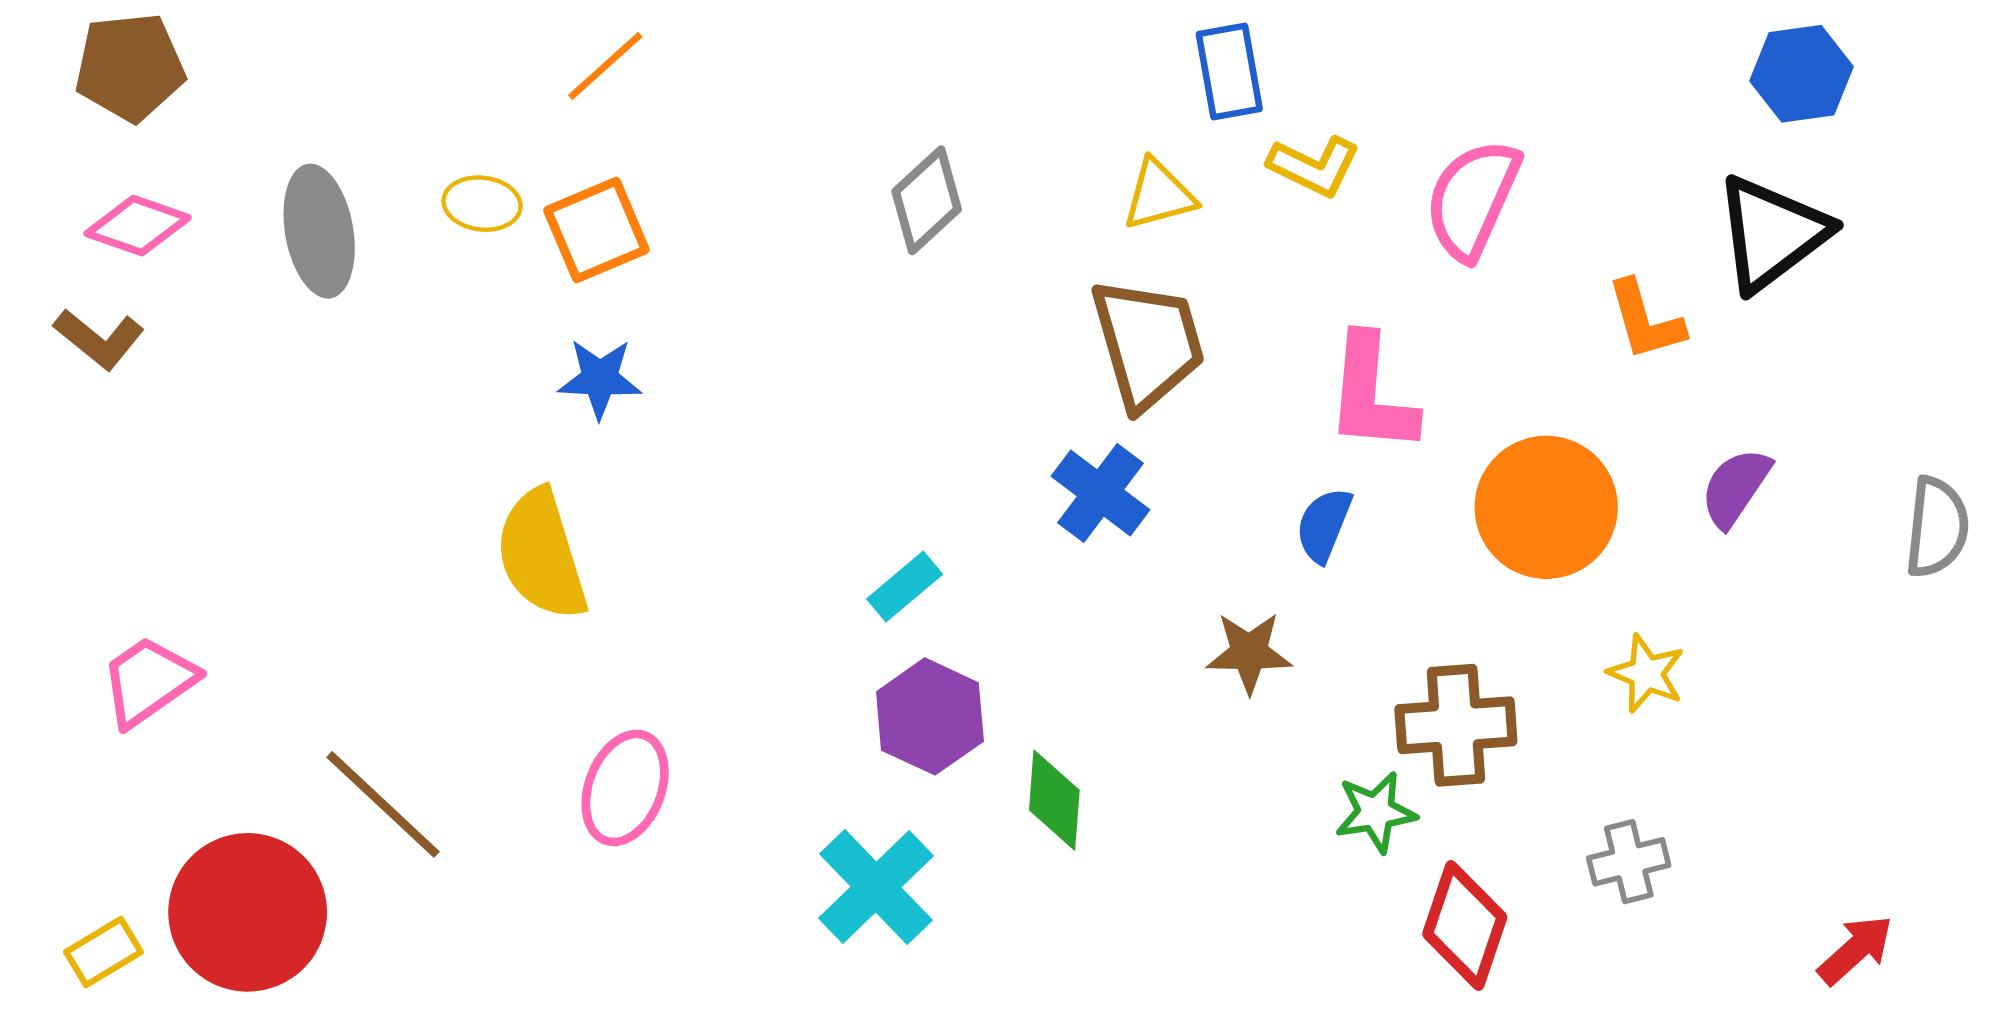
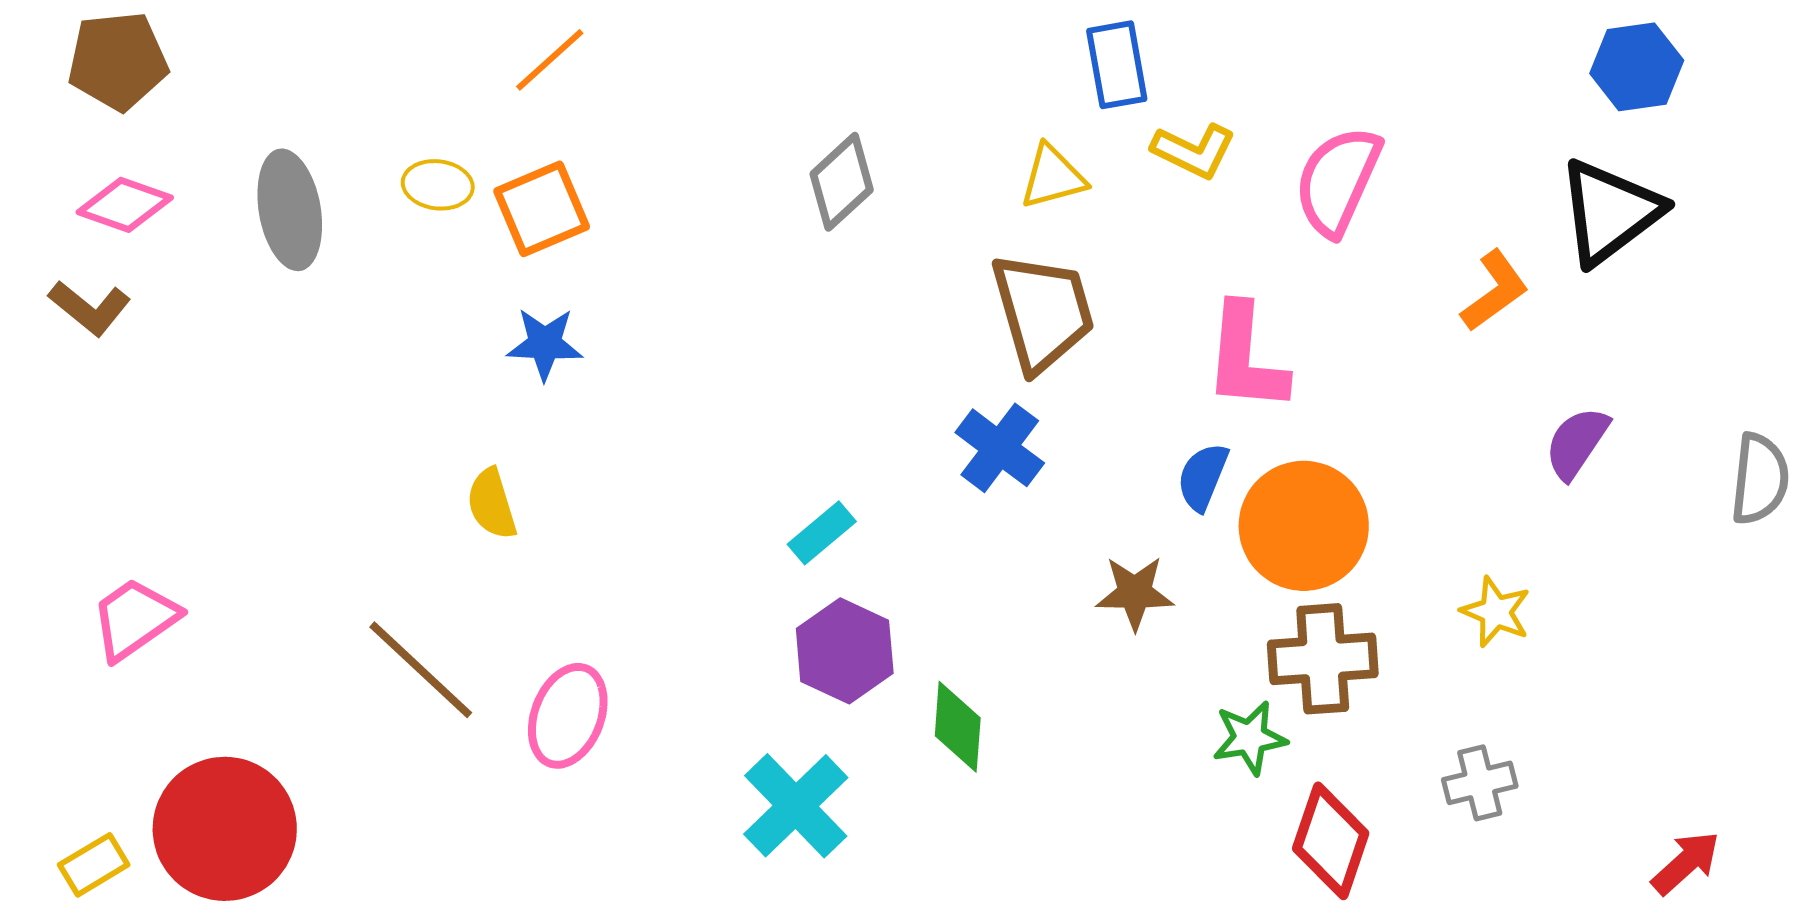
orange L-shape: (1645, 320) -> (1495, 291), turned -110
orange circle: (1546, 507) -> (1304, 526), moved
yellow semicircle: (541, 555) -> (492, 504), size x0.6
brown line: (383, 804) -> (421, 670), moved

